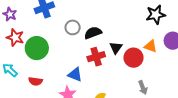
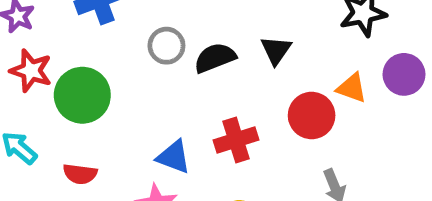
black triangle: (116, 48) -> (276, 50), moved
red cross: (96, 57) -> (236, 140), moved

